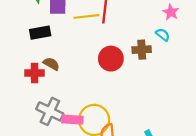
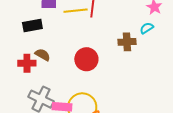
cyan semicircle: (163, 35) -> (147, 28), turned -72
red circle: (111, 59) -> (86, 59), moved

